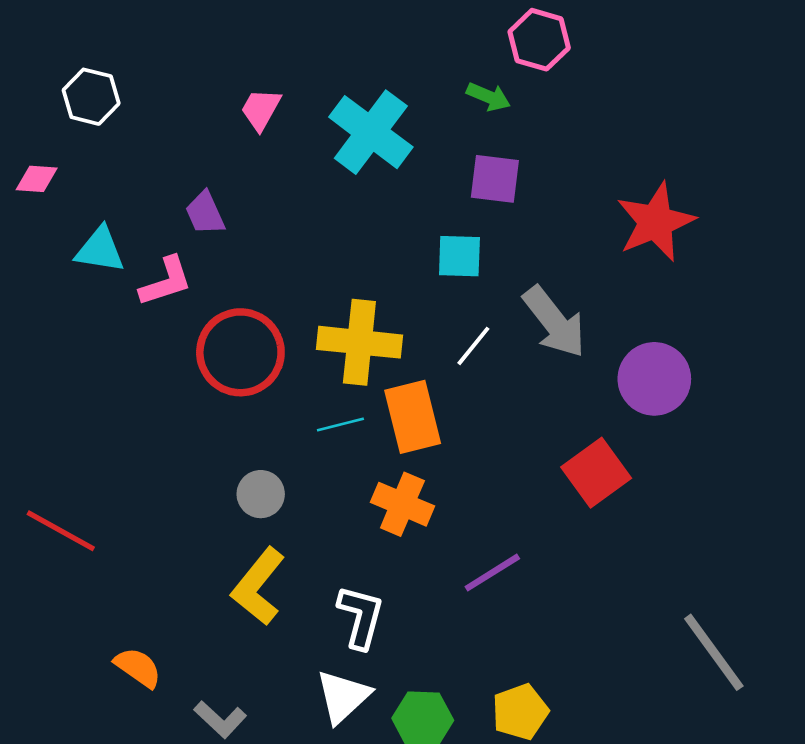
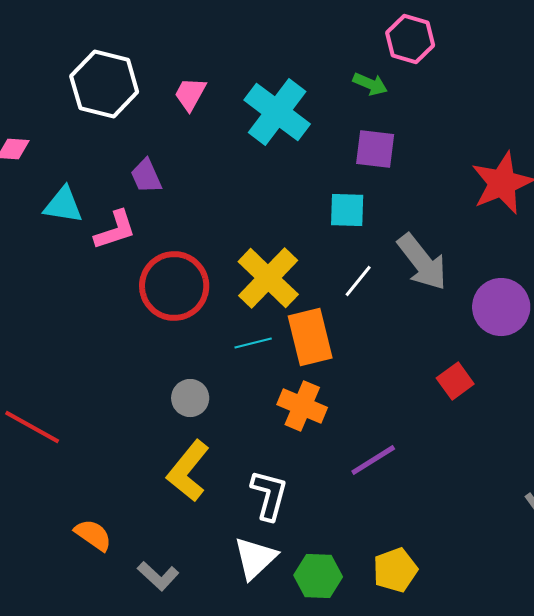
white hexagon: (91, 97) -> (104, 84), moved, size x1.5
yellow cross: (359, 342) -> (268, 278), turned 38
red square: (596, 473) -> (455, 381), size x0.7

